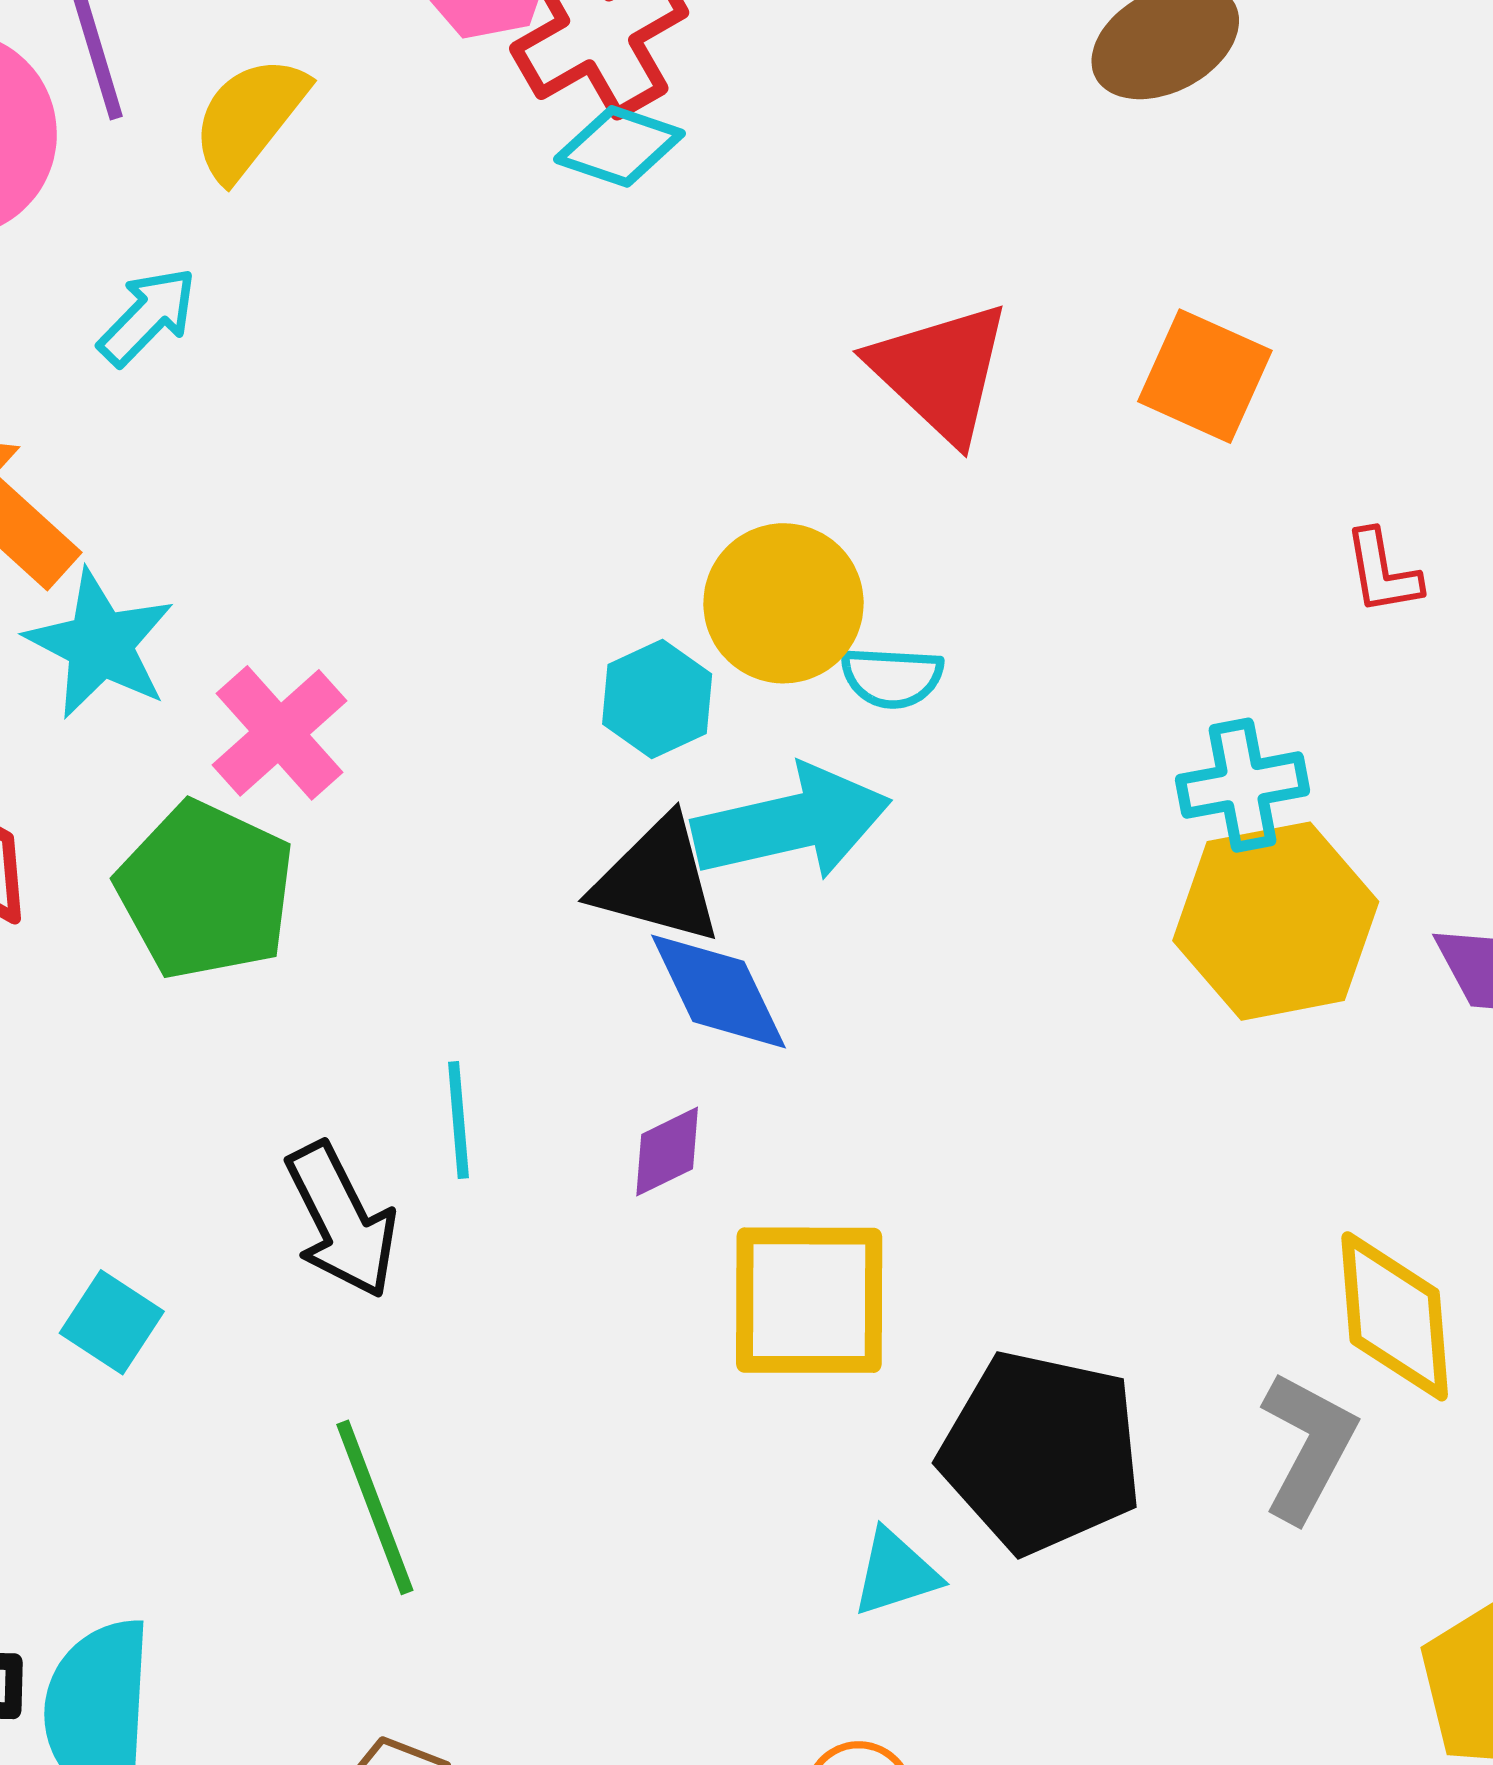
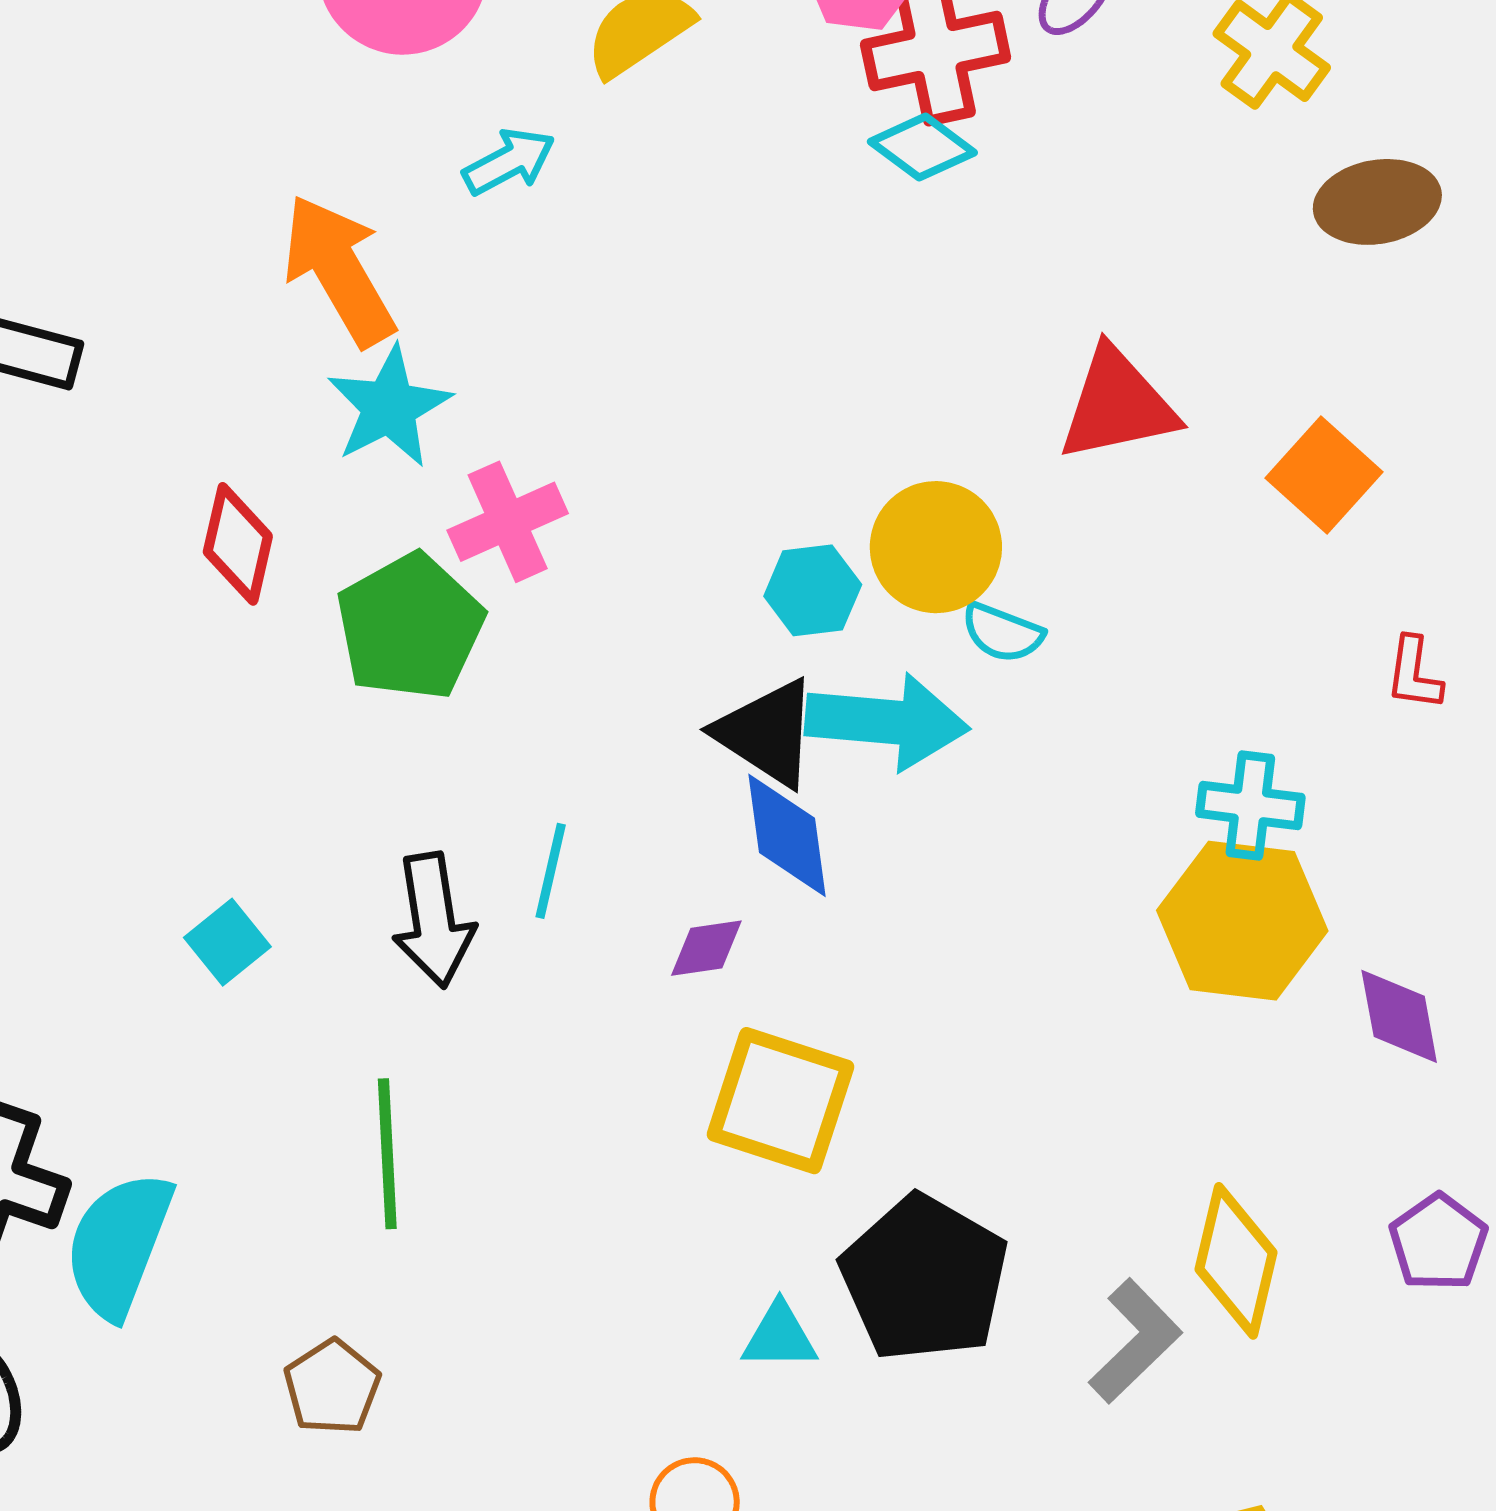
red triangle: (940, 372) -> (1117, 405), turned 47

